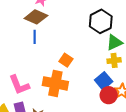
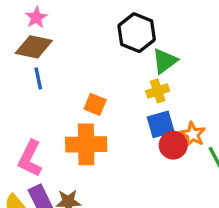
yellow cross: (114, 60) -> (158, 91), moved
blue square: (104, 81) -> (161, 124), turned 36
pink L-shape: (19, 85) -> (30, 159), turned 60

